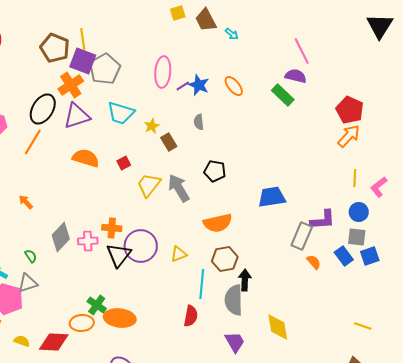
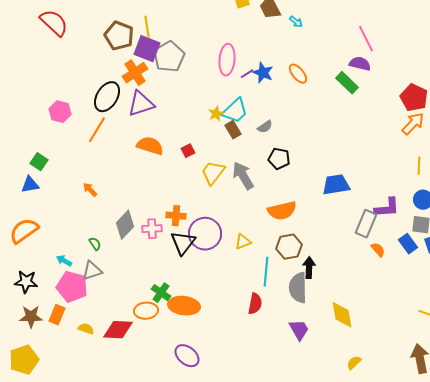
cyan trapezoid: (121, 113) -> (235, 111), moved, turned -60
gray semicircle: (199, 122) -> (265, 127), moved, turned -119

